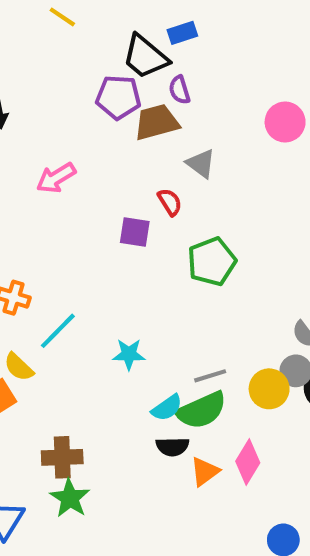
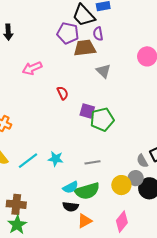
red semicircle: (170, 202) -> (63, 93), moved
purple square: (135, 232) -> (87, 111), moved
cyan line: (58, 331) -> (28, 161), moved
gray line: (210, 376) -> (92, 162), moved
pink diamond: (248, 462) -> (122, 222), moved

